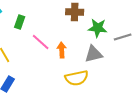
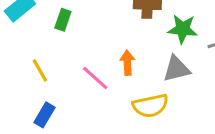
pink line: (41, 42) -> (95, 78), moved

